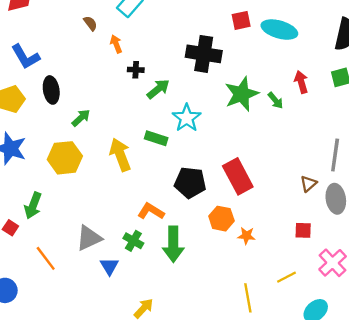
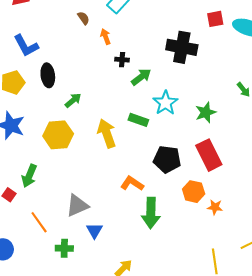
green star: (242, 94) -> (206, 112), moved, size x0.7
green cross: (133, 241) -> (64, 248), moved, turned -30

